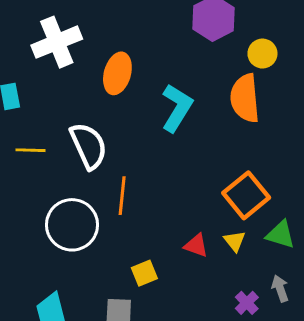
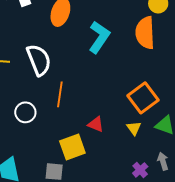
white circle: (72, 225) -> (25, 112), size x0.6
red triangle: (196, 245) -> (96, 124), moved
yellow square: (144, 273) -> (72, 147), size x1.5

